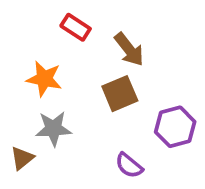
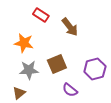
brown square: (120, 94) -> (57, 64), moved
brown triangle: (22, 158) -> (19, 93), moved

